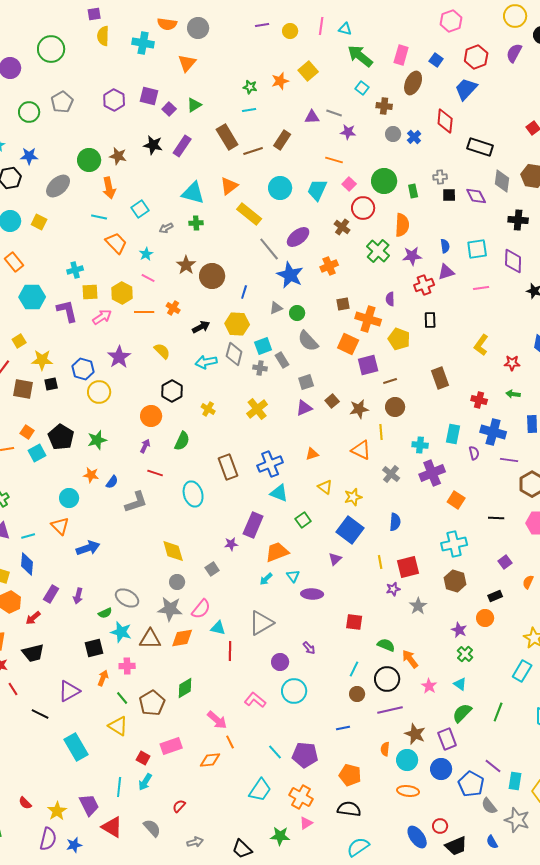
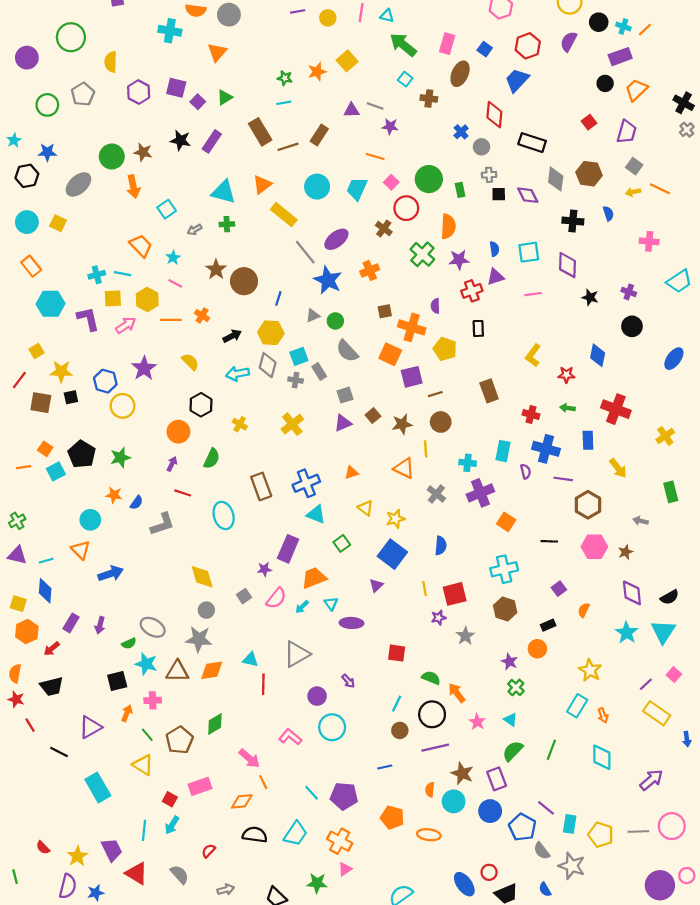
yellow semicircle: (103, 36) -> (111, 62), moved
gray circle: (393, 134) -> (482, 147), moved
cyan line: (99, 217) -> (123, 274), moved
pink semicircle: (201, 609) -> (276, 598), moved
orange ellipse: (408, 791) -> (429, 835), moved
black semicircle: (349, 809) -> (255, 835), moved

